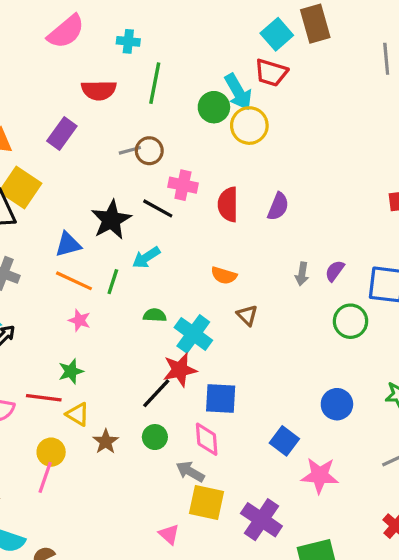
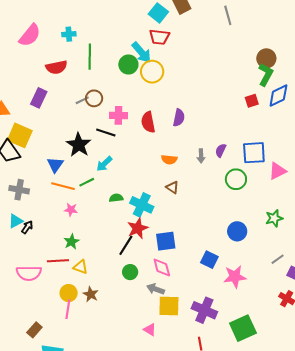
blue triangle: (68, 244) -> (55, 165), turned -30
orange semicircle: (224, 275) -> (169, 160), moved
green line: (113, 282) -> (87, 182), turned 56
brown star: (106, 442) -> (91, 294), moved

